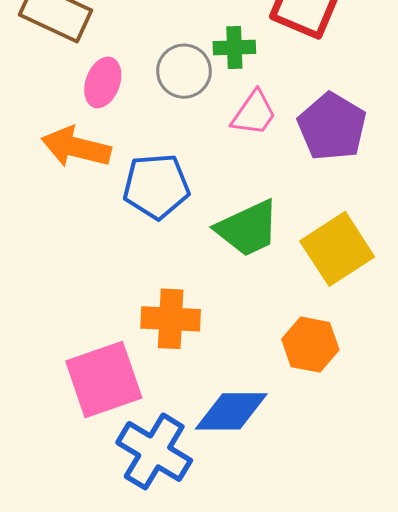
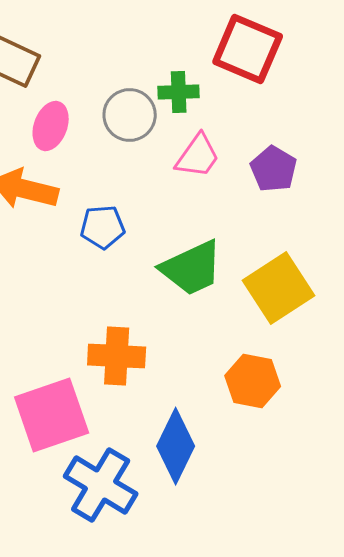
purple pentagon: (332, 127) -> (274, 169), size x0.7
blue pentagon: (156, 186) -> (103, 227), size x0.7
blue diamond: (231, 411) -> (176, 446), turned -64

